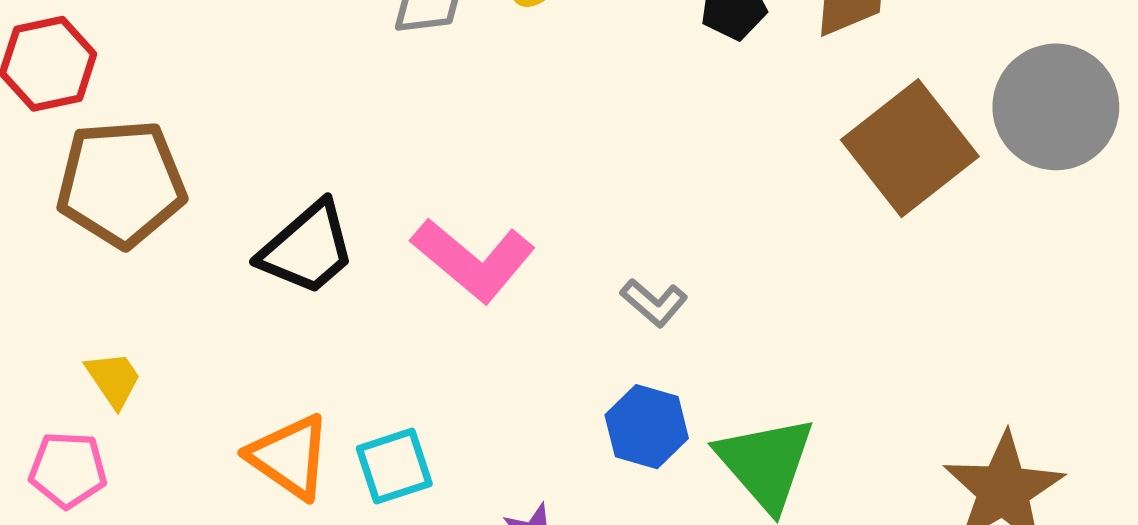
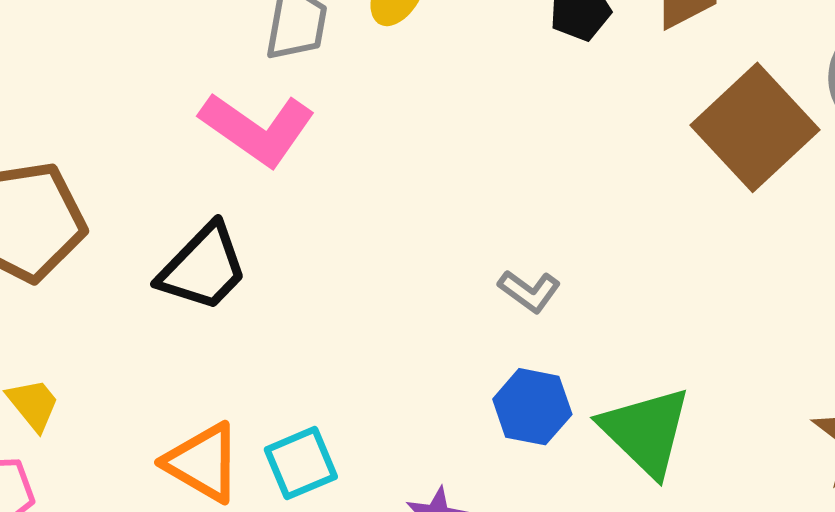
pink L-shape: (473, 260) -> (257, 129), moved

